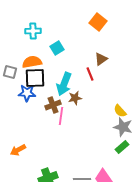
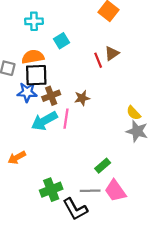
red line: (90, 74) -> (98, 60), moved
cyan arrow: (64, 84) -> (44, 121), moved, turned 40
brown cross: (53, 105) -> (51, 96), moved
green rectangle: (122, 147) -> (103, 166), moved

